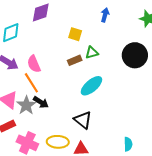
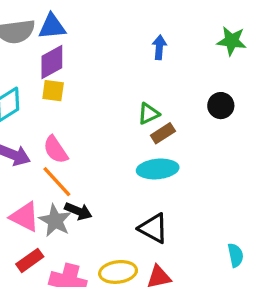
yellow square: (75, 34) -> (53, 91), moved
black circle: (135, 55) -> (221, 106), size x0.6
brown rectangle: (75, 60) -> (163, 133), moved
cyan ellipse: (91, 86) -> (158, 169), turned 45

